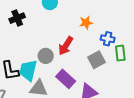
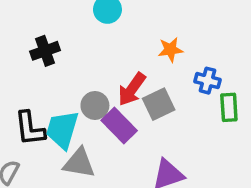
black cross: (17, 18) -> (45, 51), moved
gray square: (97, 60) -> (159, 104), moved
purple rectangle: (66, 79) -> (119, 125), moved

